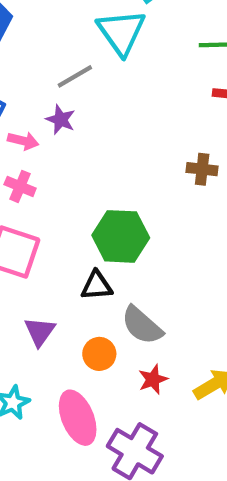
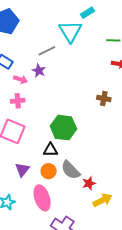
pink cross: (20, 186) -> (18, 101), turned -32
orange circle: (99, 354) -> (49, 171), moved
red star: (153, 379) -> (89, 183), moved
pink ellipse: (78, 418) -> (42, 198), moved

